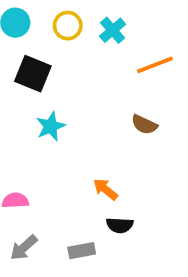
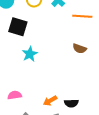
orange line: (155, 65) -> (82, 16), turned 30
orange arrow: (105, 189) -> (50, 101), moved, turned -64

